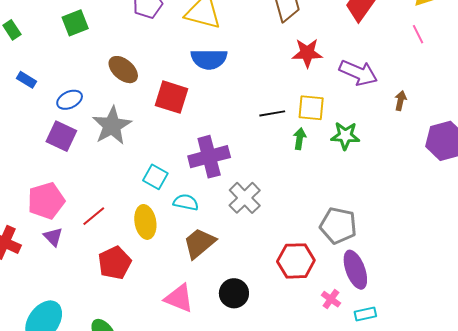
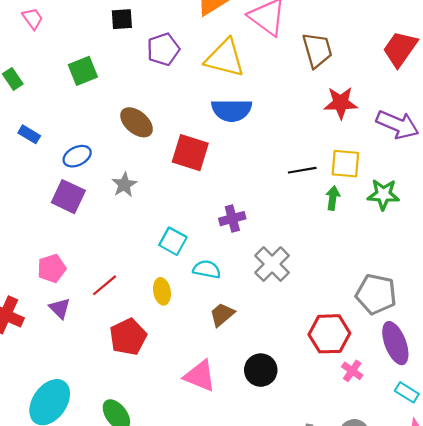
gray star: (112, 126) -> (124, 185), size x0.6
purple cross: (209, 157) -> (232, 219), size x0.6
pink pentagon: (46, 201) -> (52, 268), size x0.7
yellow ellipse: (145, 222) -> (162, 291), size x0.7
brown trapezoid: (199, 243) -> (222, 315), size x0.7
pink cross: (331, 299) -> (352, 371), moved
cyan rectangle: (365, 314) -> (407, 392), turned 45

